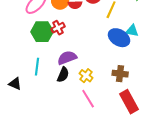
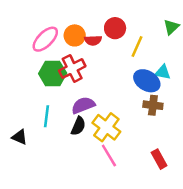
red cross: (58, 28) -> (72, 69), size x1.5
brown cross: (120, 74) -> (153, 105), moved
yellow cross: (86, 76) -> (106, 127), size x1.6
red rectangle: (129, 102) -> (159, 159), size x0.7

